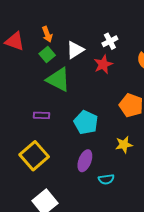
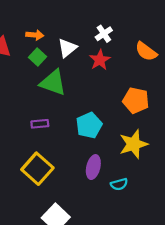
orange arrow: (47, 34) -> (35, 35), turned -56
cyan pentagon: (86, 122) -> (89, 125), turned 30
yellow star: (124, 145) -> (133, 144), size x1.5

